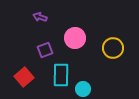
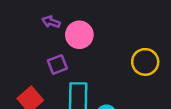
pink circle: (75, 38) -> (79, 35), moved

